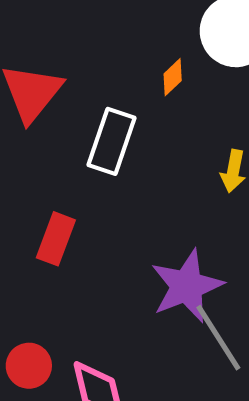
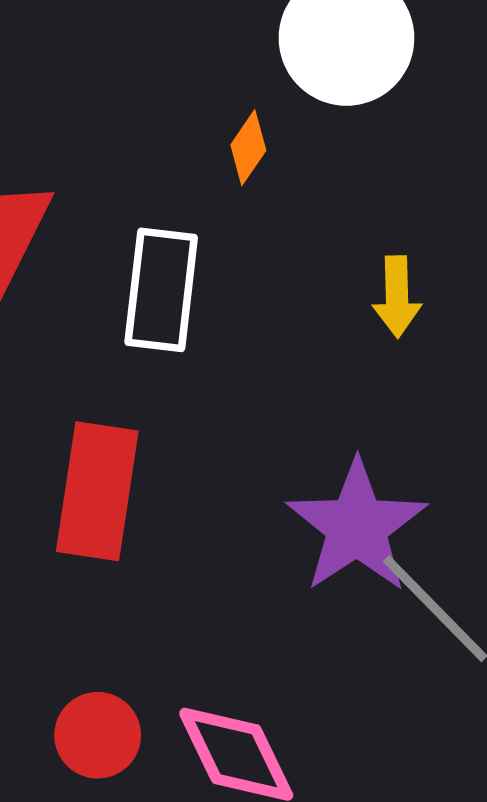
red rectangle: (56, 239) -> (97, 491), size x1.4

